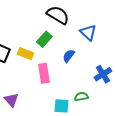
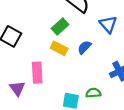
yellow rectangle: (26, 54) -> (59, 48), moved
pink rectangle: (44, 73) -> (37, 73), moved

